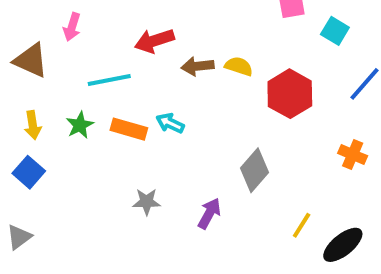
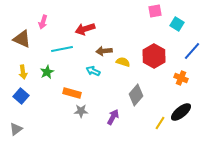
brown arrow: (198, 66) -> (104, 51), moved
yellow semicircle: (239, 66) -> (123, 62), moved
orange rectangle: (129, 129) -> (72, 93), moved
orange cross: (353, 155) -> (181, 78), moved
black ellipse: (343, 245) -> (181, 112), moved

